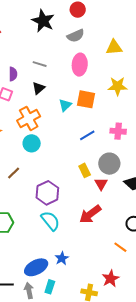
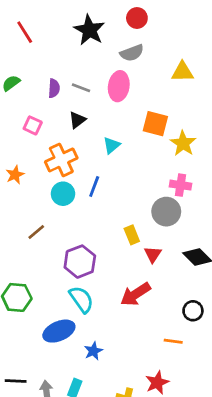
pink ellipse: (80, 65) -> (119, 86), moved
purple semicircle: (13, 74) -> (54, 88), moved
yellow star: (118, 86) -> (183, 143), moved, turned 30
orange square: (86, 99) -> (155, 124), moved
blue line: (87, 135) -> (94, 187), moved, turned -42
gray circle: (109, 164) -> (166, 212), moved
orange line: (120, 247) -> (173, 341), turned -32
blue ellipse: (36, 267) -> (59, 331), moved

